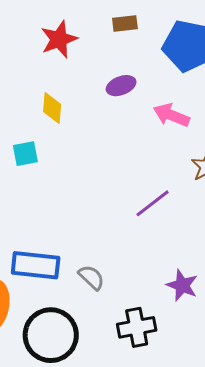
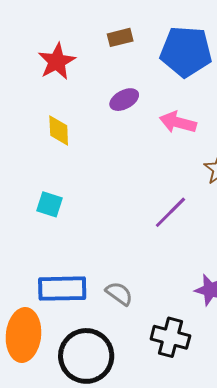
cyan square: (25, 154) -> (50, 204), moved, turned 36
black cross: (137, 327) -> (170, 337), turned 33

